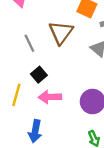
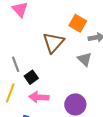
gray line: (29, 43) -> (16, 64), moved

